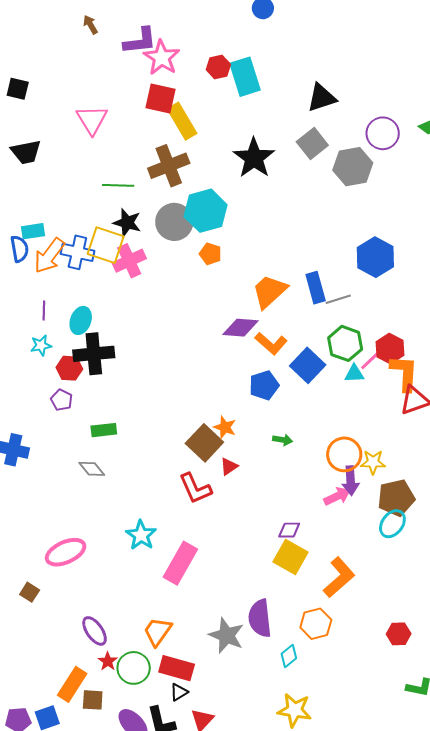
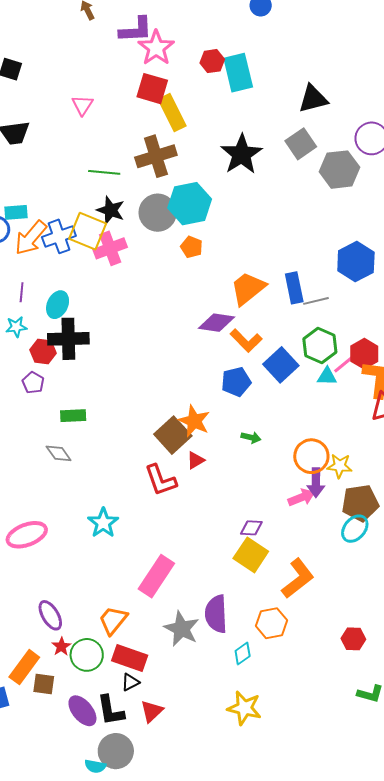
pink triangle: (92, 120) -> (82, 105), size x0.7
blue cross: (77, 252) -> (59, 236), turned -36
orange star: (225, 427) -> (194, 421), size x1.4
pink rectangle: (180, 563) -> (156, 576), moved

